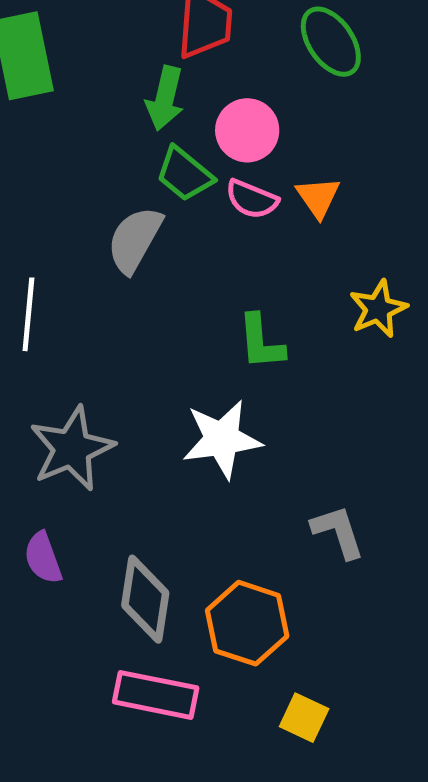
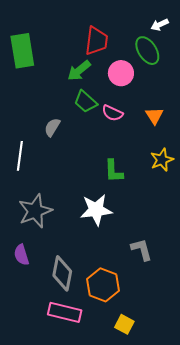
green arrow: (165, 98) -> (79, 71), turned 35
pink circle: (247, 130) -> (121, 73), moved
orange triangle: (318, 197) -> (154, 116), moved
gray semicircle: (135, 240) -> (52, 127), moved, size x0.7

